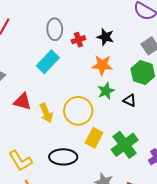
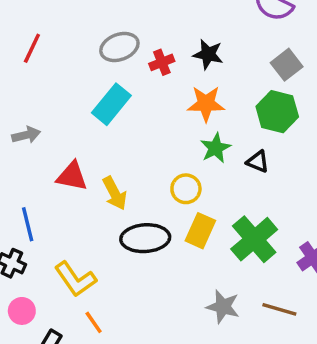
gray ellipse: (55, 29) -> (119, 47), turned 75
yellow circle: (78, 111) -> (186, 189), moved, size x0.6
black ellipse: (63, 157) -> (145, 238), moved

